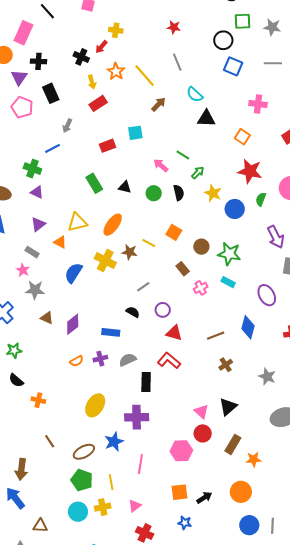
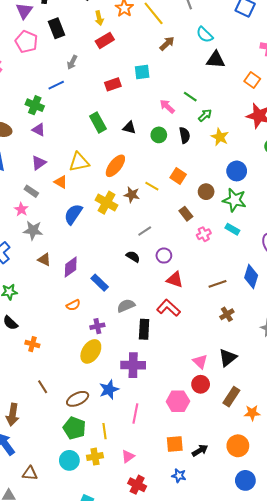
blue circle: (235, 209) -> (237, 171), moved
blue rectangle: (111, 332) -> (100, 283), moved, turned 36
purple cross: (100, 359) -> (97, 326), moved

